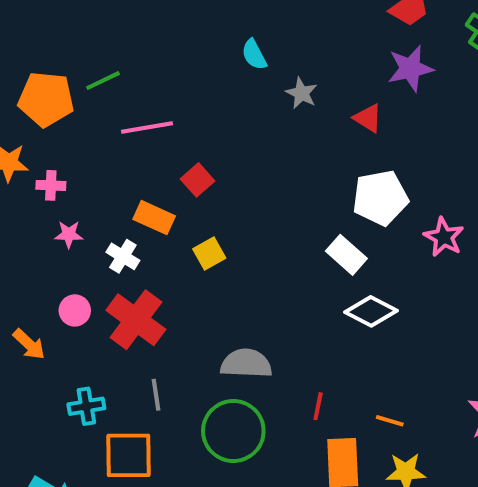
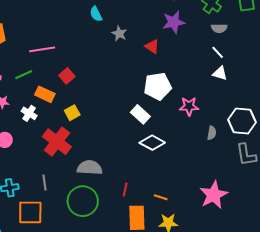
green line: (103, 81) -> (24, 75), moved
pink star: (444, 237) -> (189, 106), turned -30
red cross: (136, 320) -> (57, 142), moved

